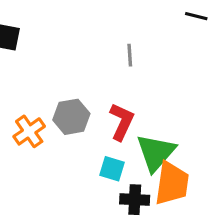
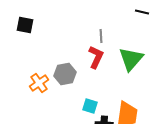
red L-shape: (122, 122) -> (96, 57), moved
green triangle: (156, 153) -> (131, 59), moved

